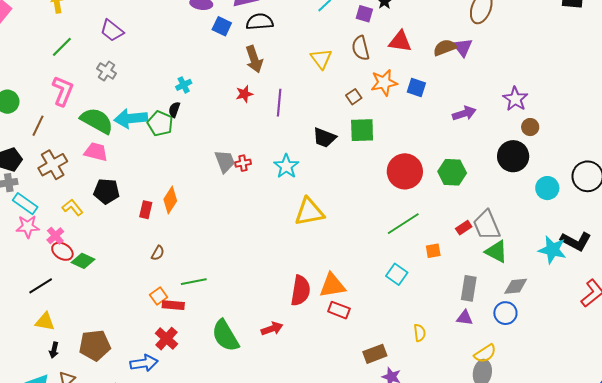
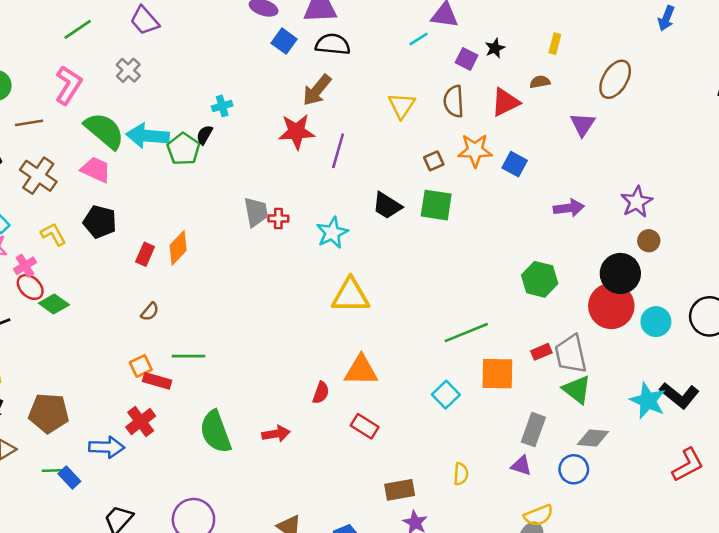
red triangle: (400, 41) -> (505, 102), turned -45
brown semicircle: (445, 48) -> (540, 82), moved, size x0.7
brown arrow: (254, 59) -> (317, 90), turned 48
red star: (244, 94) -> (297, 132), size x1.6
brown line: (38, 126) -> (29, 123), turned 45
brown cross: (53, 165) -> (38, 176), turned -36
red circle: (405, 171) -> (611, 306), moved
orange square: (433, 251) -> (497, 374), size x1.8
orange triangle: (332, 285) -> (361, 370), moved
red semicircle: (301, 291) -> (321, 393), size x0.6

